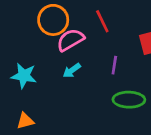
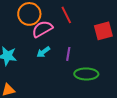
purple line: (114, 65) -> (68, 54), moved

